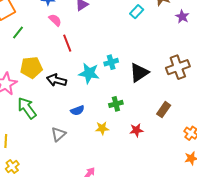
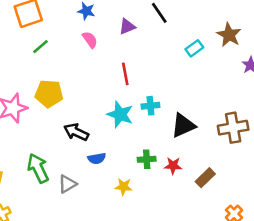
red line: (67, 43) -> (125, 74), moved
black arrow: (57, 80) -> (76, 132), moved
green arrow: (27, 108) -> (38, 168), moved
red star: (136, 130) -> (173, 166), moved

